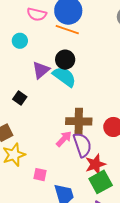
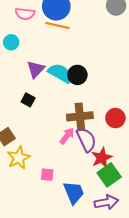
black circle: (65, 60) -> (77, 75), moved
black square: (20, 98) -> (28, 100), moved

